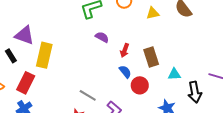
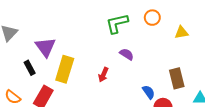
purple triangle: (25, 35) -> (45, 47), turned 30
red arrow: (125, 50) -> (103, 75), moved

